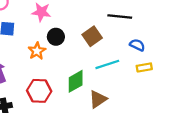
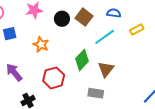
black circle: (56, 37) -> (62, 19), moved
blue semicircle: (137, 45) -> (114, 13), moved

